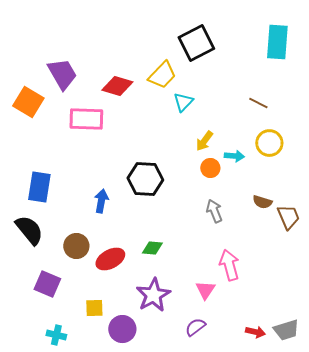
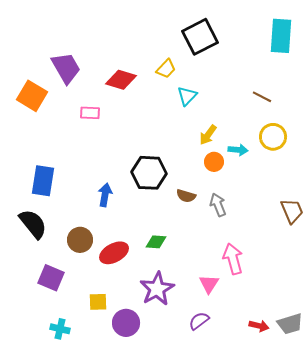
yellow trapezoid: (162, 75) -> (166, 69), size x0.7
pink rectangle: (86, 119) -> (90, 113), size x0.6
brown semicircle: (262, 202) -> (186, 196), moved

